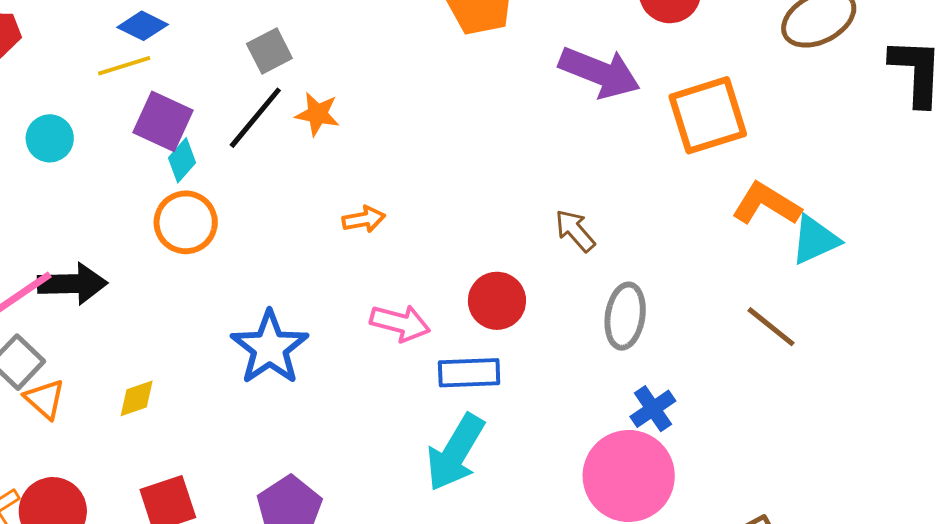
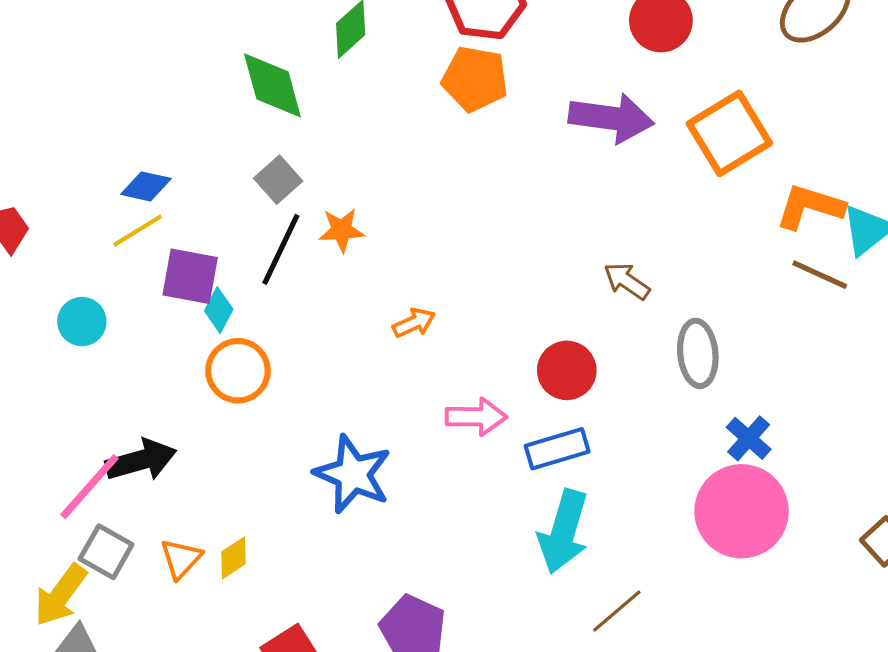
brown line: (771, 327) -> (820, 275), moved
orange triangle: (45, 399) -> (181, 559), moved, turned 45

